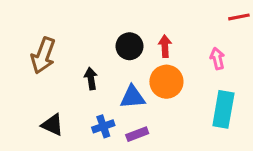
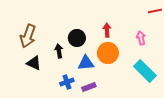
black circle: (129, 46) -> (77, 38), moved
cyan rectangle: (223, 109) -> (145, 71), turned -55
black triangle: (52, 125) -> (34, 63), moved

